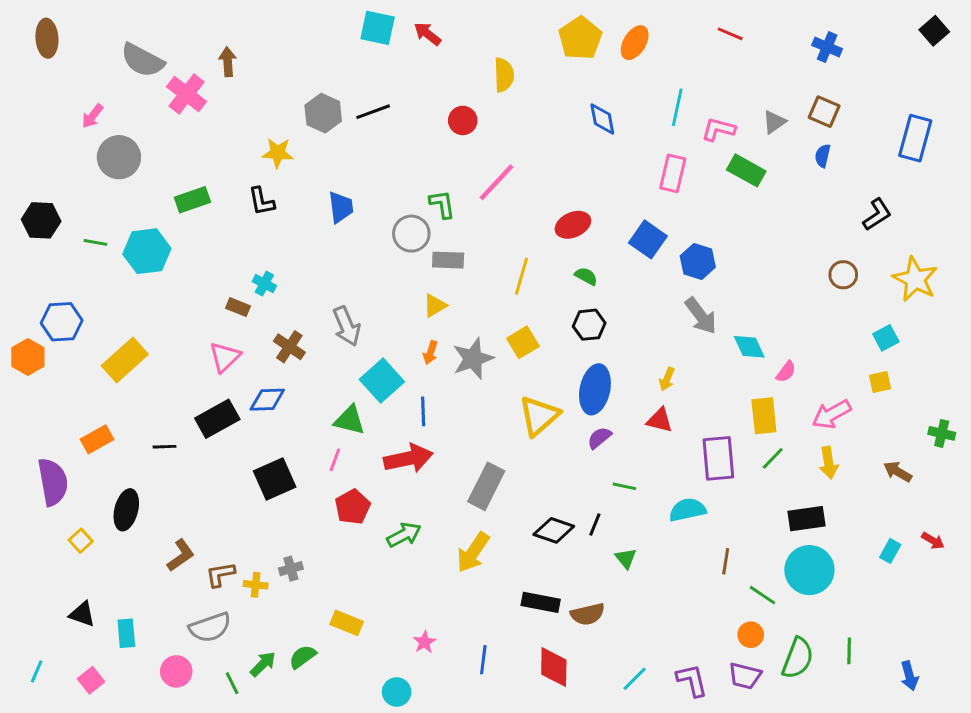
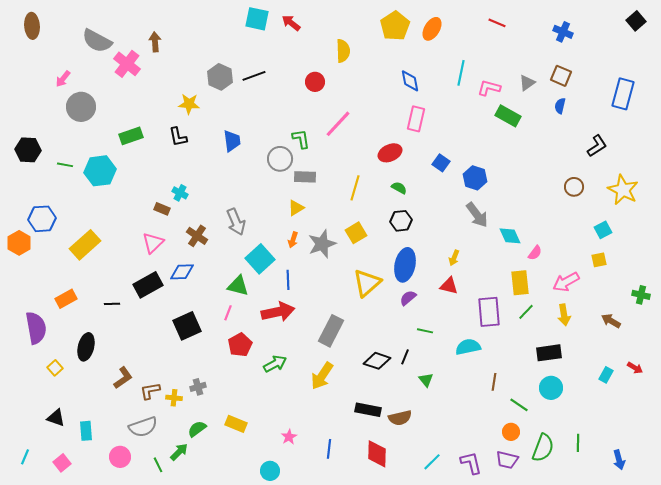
pink rectangle: (673, 173) -> (416, 119), moved
blue square: (648, 239) -> (441, 163), size x0.7
cyan circle: (809, 570) -> (551, 388), size x0.7
green semicircle: (303, 657) -> (197, 429), moved

